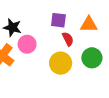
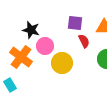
yellow circle: (61, 63) -> (62, 63), moved

